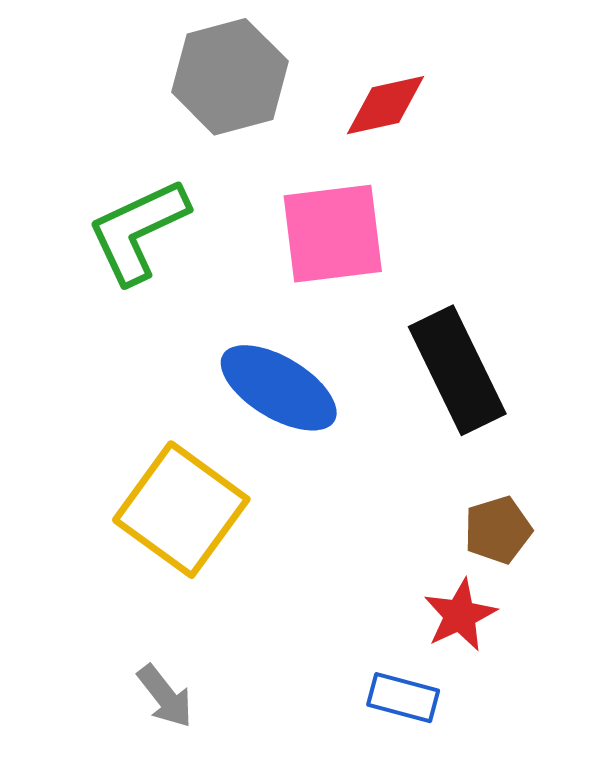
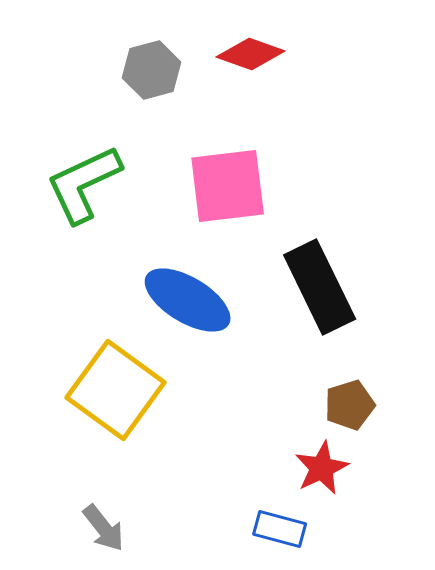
gray hexagon: (230, 77) -> (152, 70), size x0.7
red diamond: (386, 105) -> (251, 54), moved, turned 32

